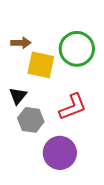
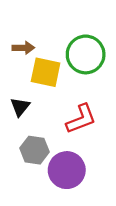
gray hexagon: (31, 120) -> (34, 150), moved

